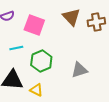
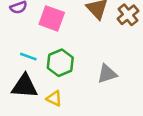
brown cross: (96, 22) -> (128, 15), turned -30
cyan line: (16, 48) -> (28, 57), moved, turned 32

